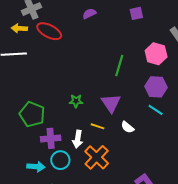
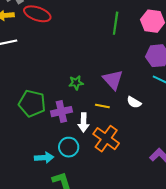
green line: (119, 66) -> (116, 23), moved
purple cross: (51, 138) -> (61, 112), moved

